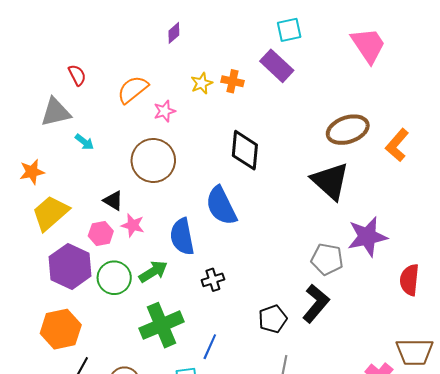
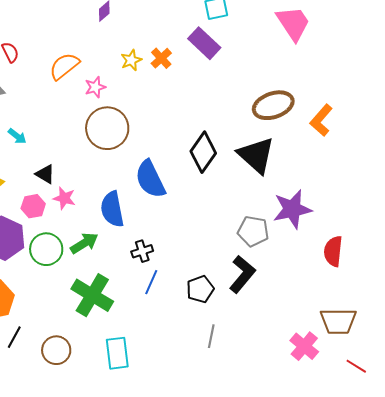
orange cross: (232, 81) -> (161, 58), turned 35
cyan arrow: (84, 142) -> (17, 136), moved
black diamond: (245, 150) -> (203, 152), moved, turned 30
brown circle: (153, 160) -> (107, 128), moved
green cross: (162, 325) -> (92, 295), turned -36
blue line: (210, 347) -> (151, 282), moved

